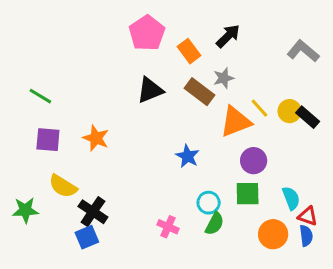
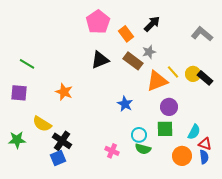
purple square: (48, 140) -> (19, 93), moved
cyan semicircle: (291, 198) -> (194, 132), turned 49
green semicircle: (215, 224) -> (143, 149), turned 77

